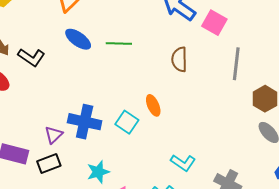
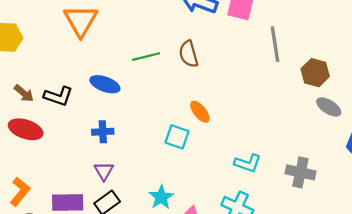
blue ellipse: (78, 39) -> (105, 84), moved
brown semicircle: (179, 59) -> (189, 54), moved
blue cross: (85, 122) -> (103, 132), moved, size x0.6

